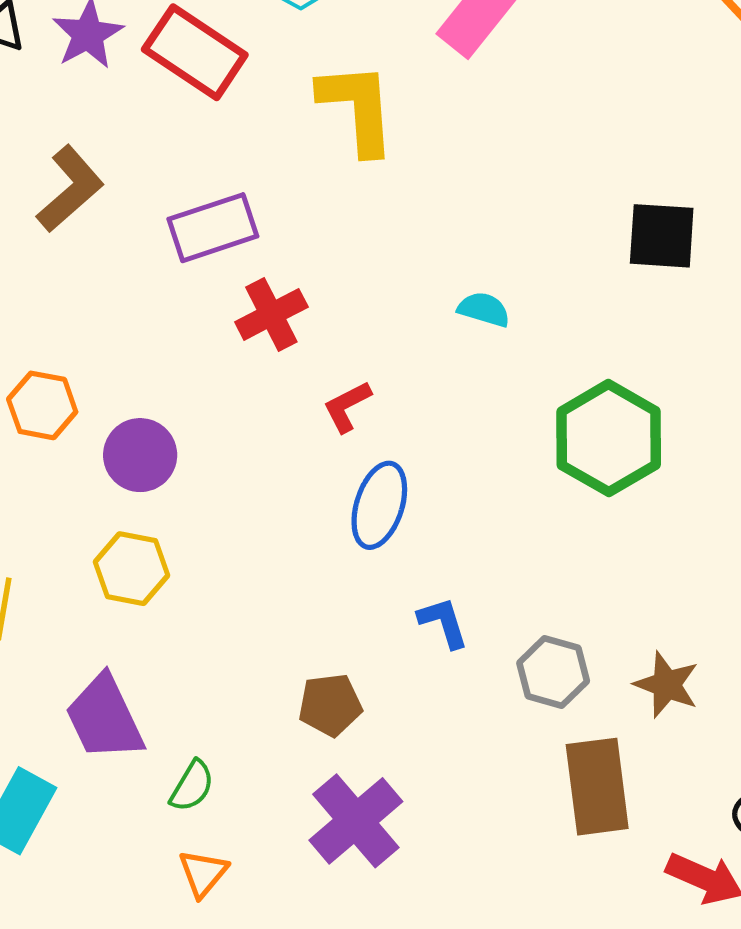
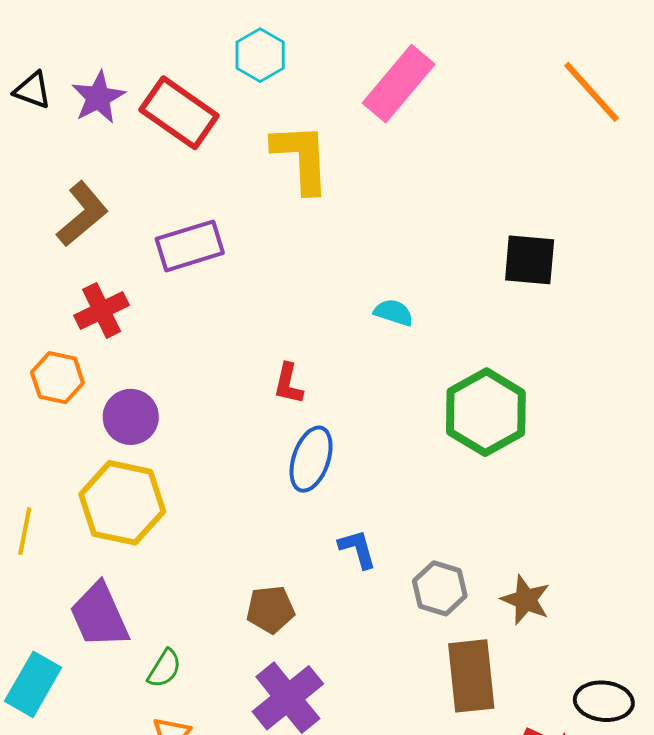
red cross: (271, 314) -> (102, 310), moved
red L-shape: (347, 406) -> (288, 384), turned -51
yellow hexagon: (131, 569) -> (122, 503), size x1.5

